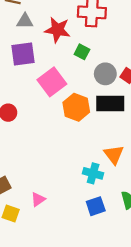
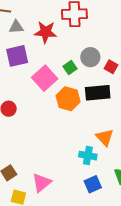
green square: (82, 52) -> (70, 68), moved, turned 32
gray circle: (105, 74) -> (90, 57), moved
pink triangle: (38, 199) -> (42, 183), size x1.5

